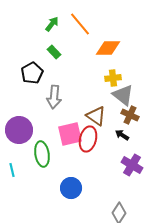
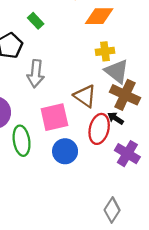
brown cross: (130, 115) -> (125, 95), size x1.4
red ellipse: (88, 139) -> (99, 129), moved
blue circle: (71, 188) -> (65, 151), moved

